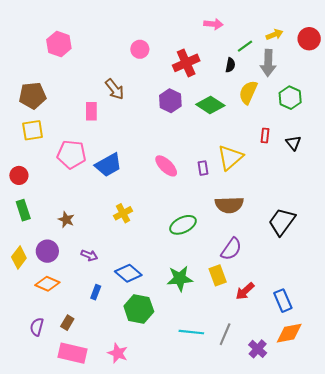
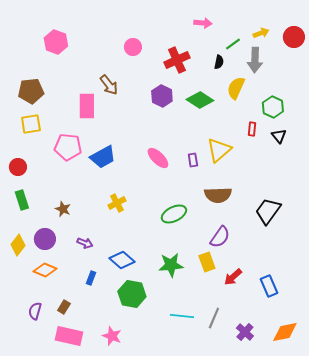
green hexagon: (290, 98) -> (273, 107), moved
pink rectangle: (91, 111) -> (87, 106), size x1.4
orange diamond: (289, 333) -> (285, 332), moved

